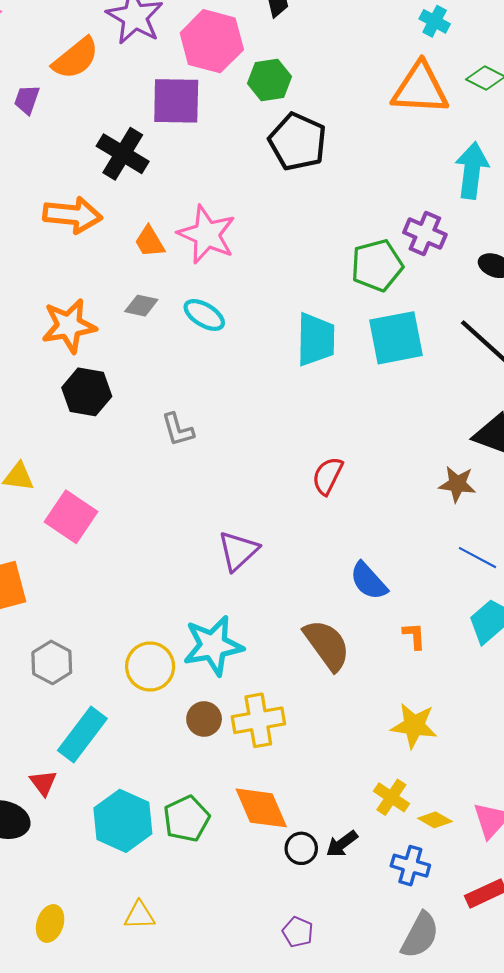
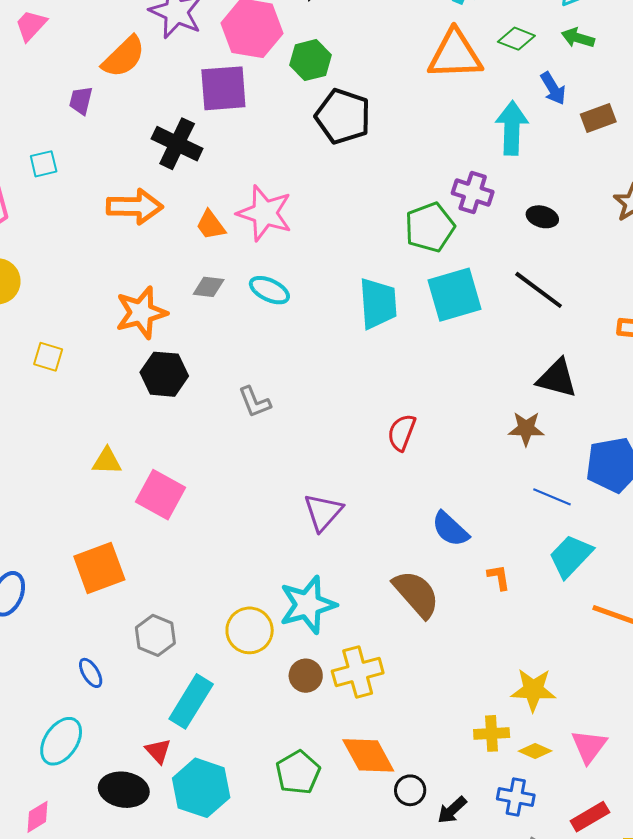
yellow star: (414, 726) -> (533, 690), moved
yellow cross: (391, 797) -> (492, 733), turned -32
cyan hexagon: (123, 821) -> (201, 788), moved
black arrow: (342, 844) -> (452, 810), moved

